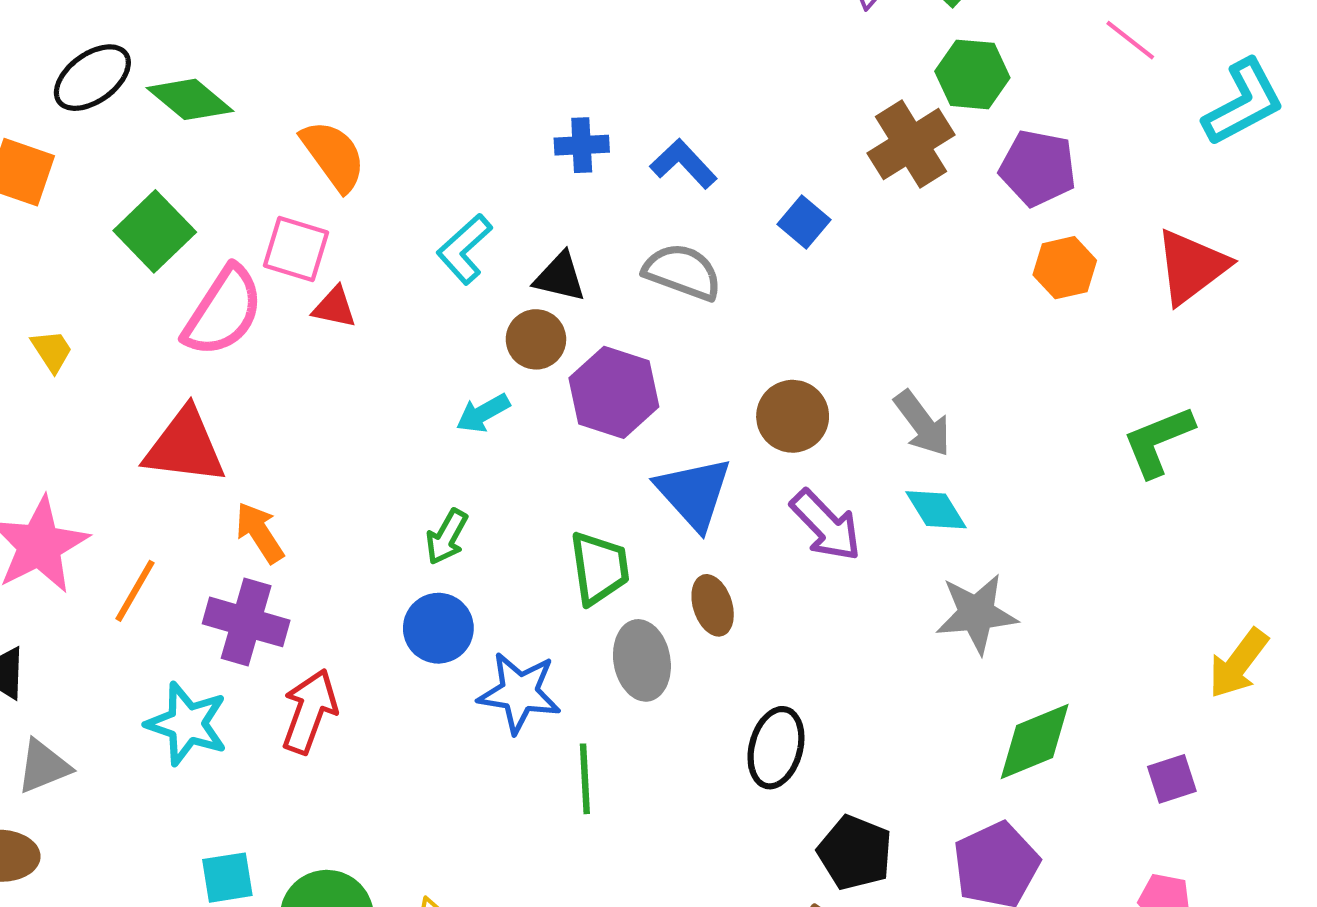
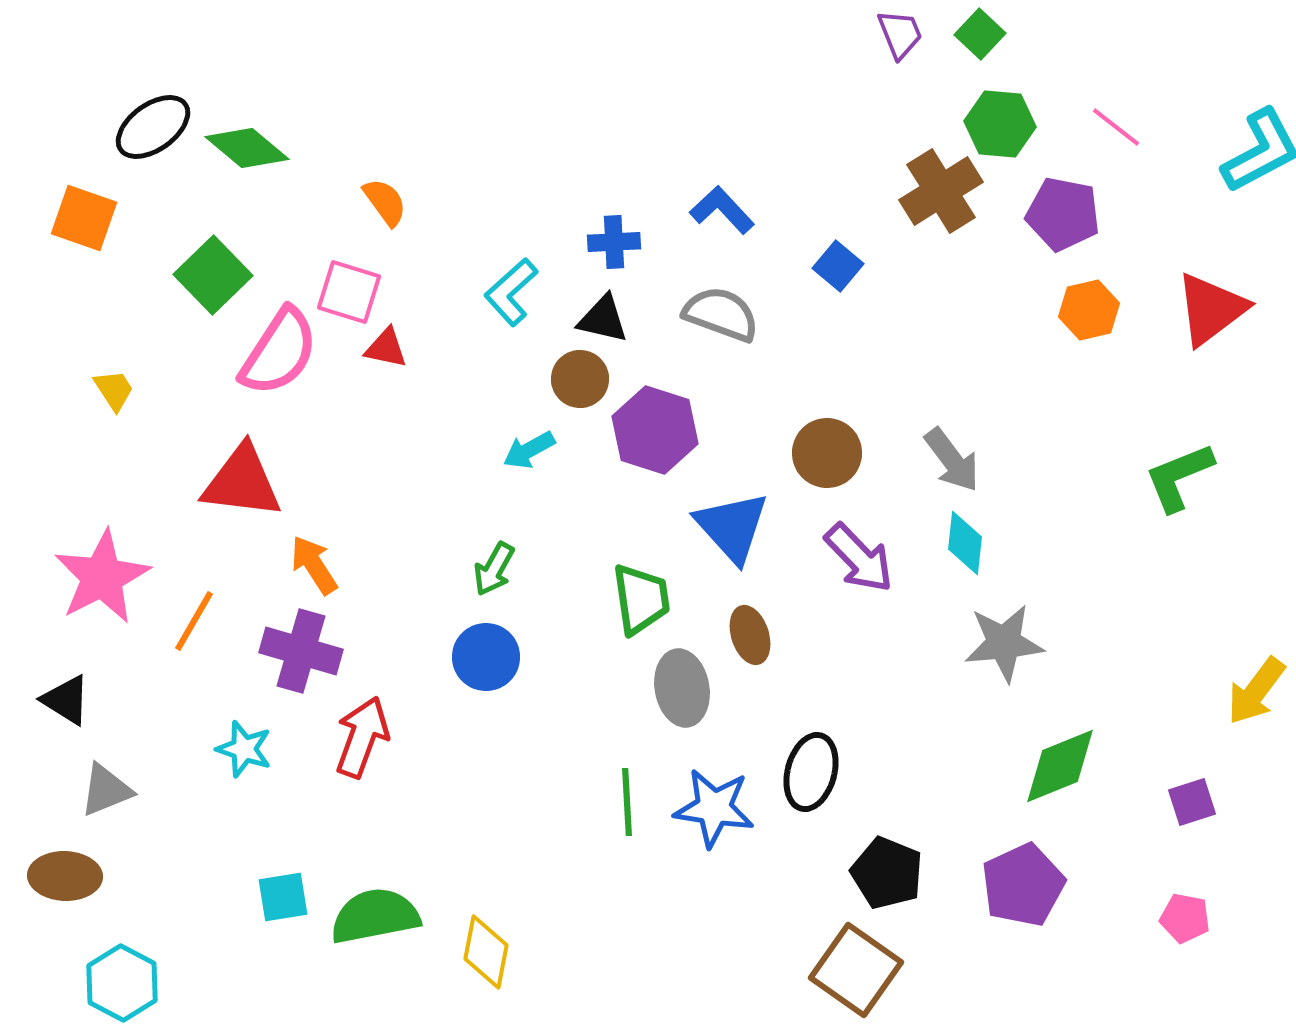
pink line: (1130, 40) -> (1116, 127), moved
blue cross: (582, 145) -> (614, 242), moved
orange semicircle: (333, 156) -> (385, 202), size x0.7
cyan diamond: (936, 510) -> (965, 543), turned 38
blue star: (519, 693) -> (714, 808), moved
cyan star: (187, 724) -> (244, 749), size x0.7

